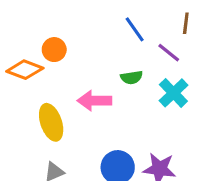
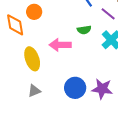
orange diamond: (25, 70) -> (15, 25), turned 60

